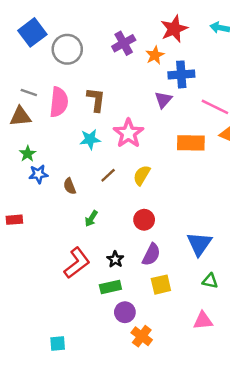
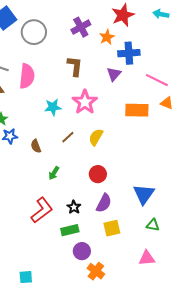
brown L-shape: (96, 100) -> (75, 66), moved

